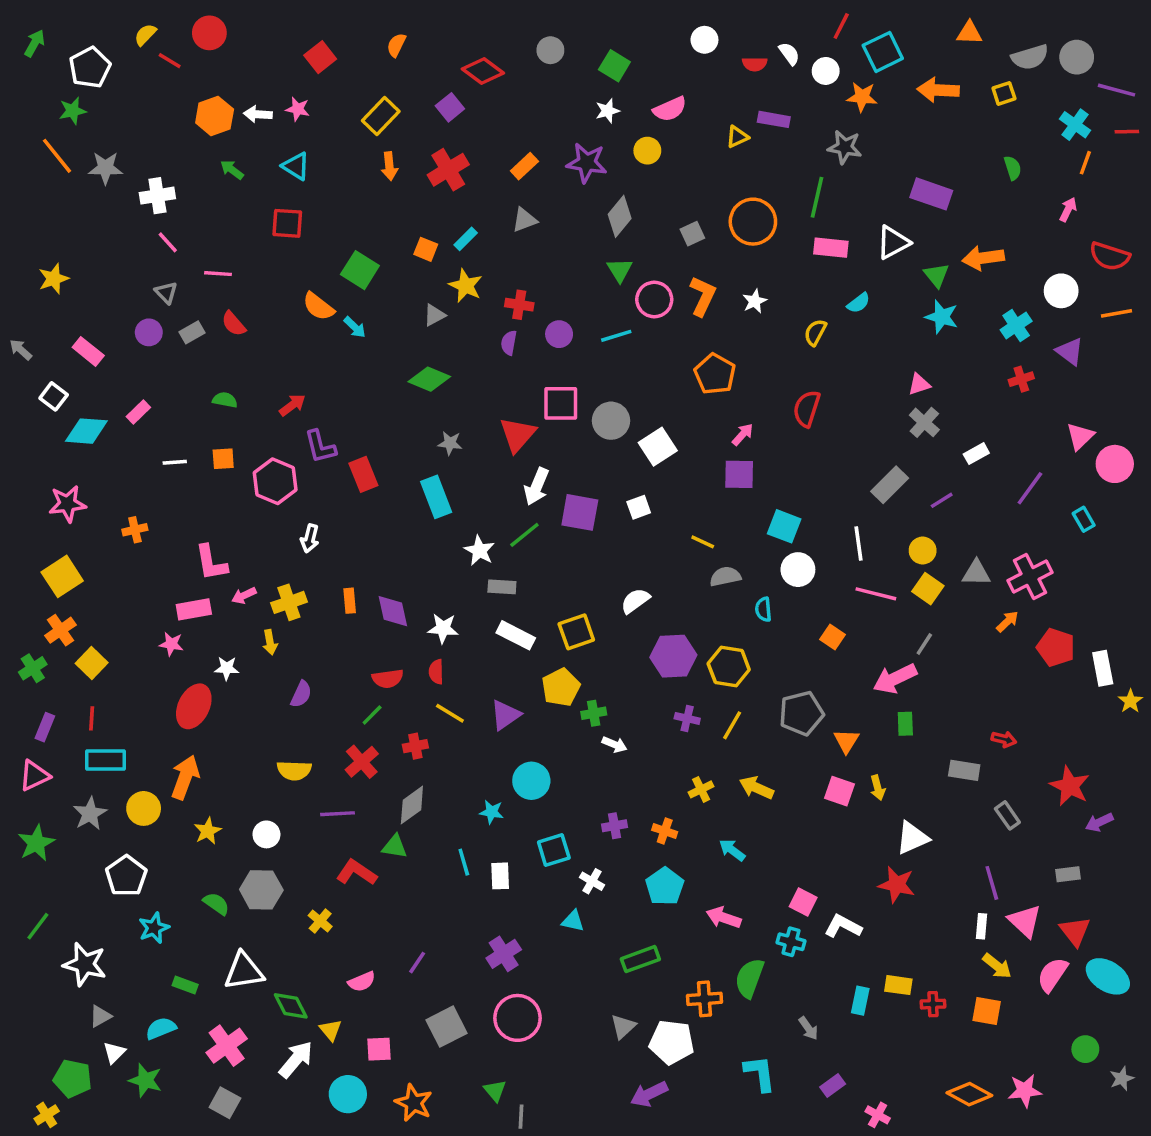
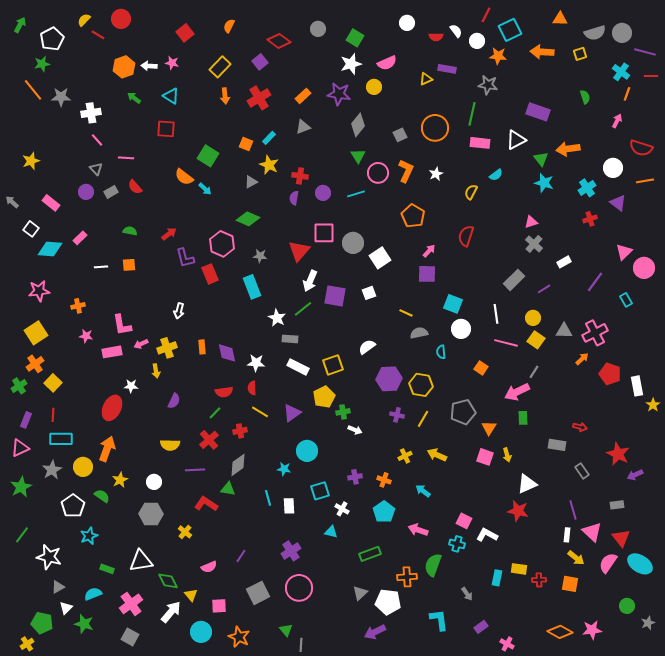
white star: (608, 111) -> (351, 64), size x1.5
pink hexagon: (275, 481) -> (222, 244), moved
pink star: (171, 644) -> (86, 336), moved
green semicircle: (216, 904) -> (102, 496), moved

